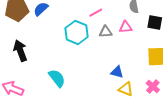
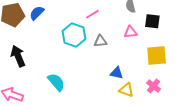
pink triangle: (126, 27) -> (130, 32), moved
gray triangle: (106, 32) -> (100, 41), moved

